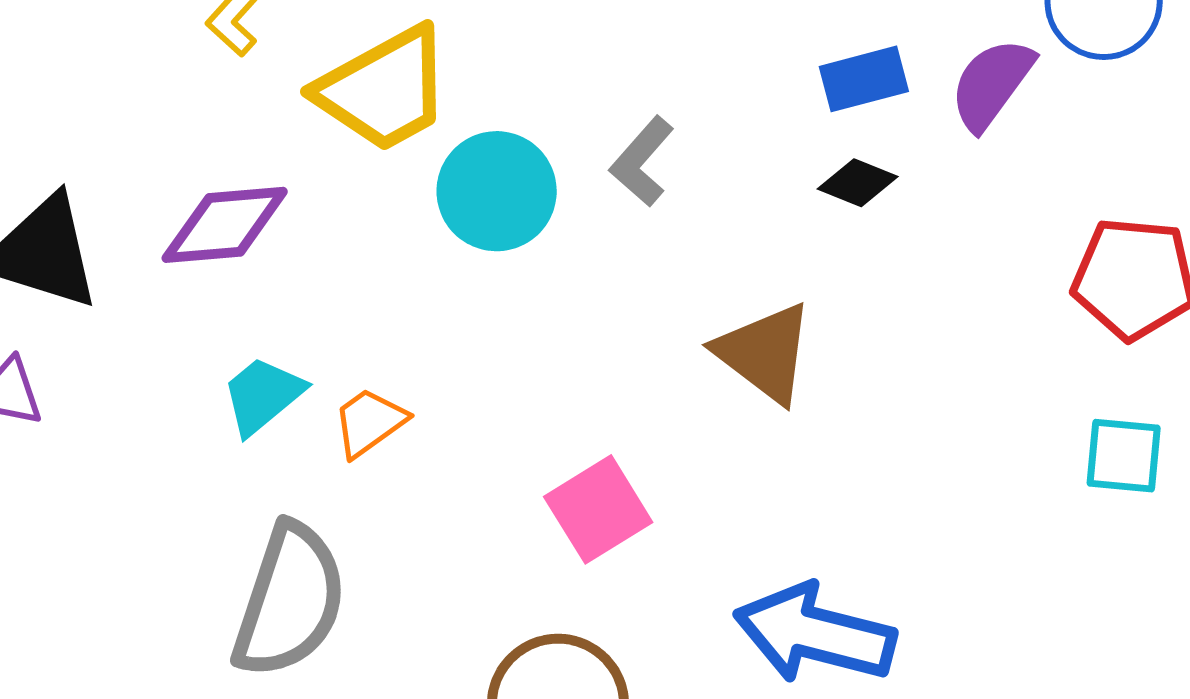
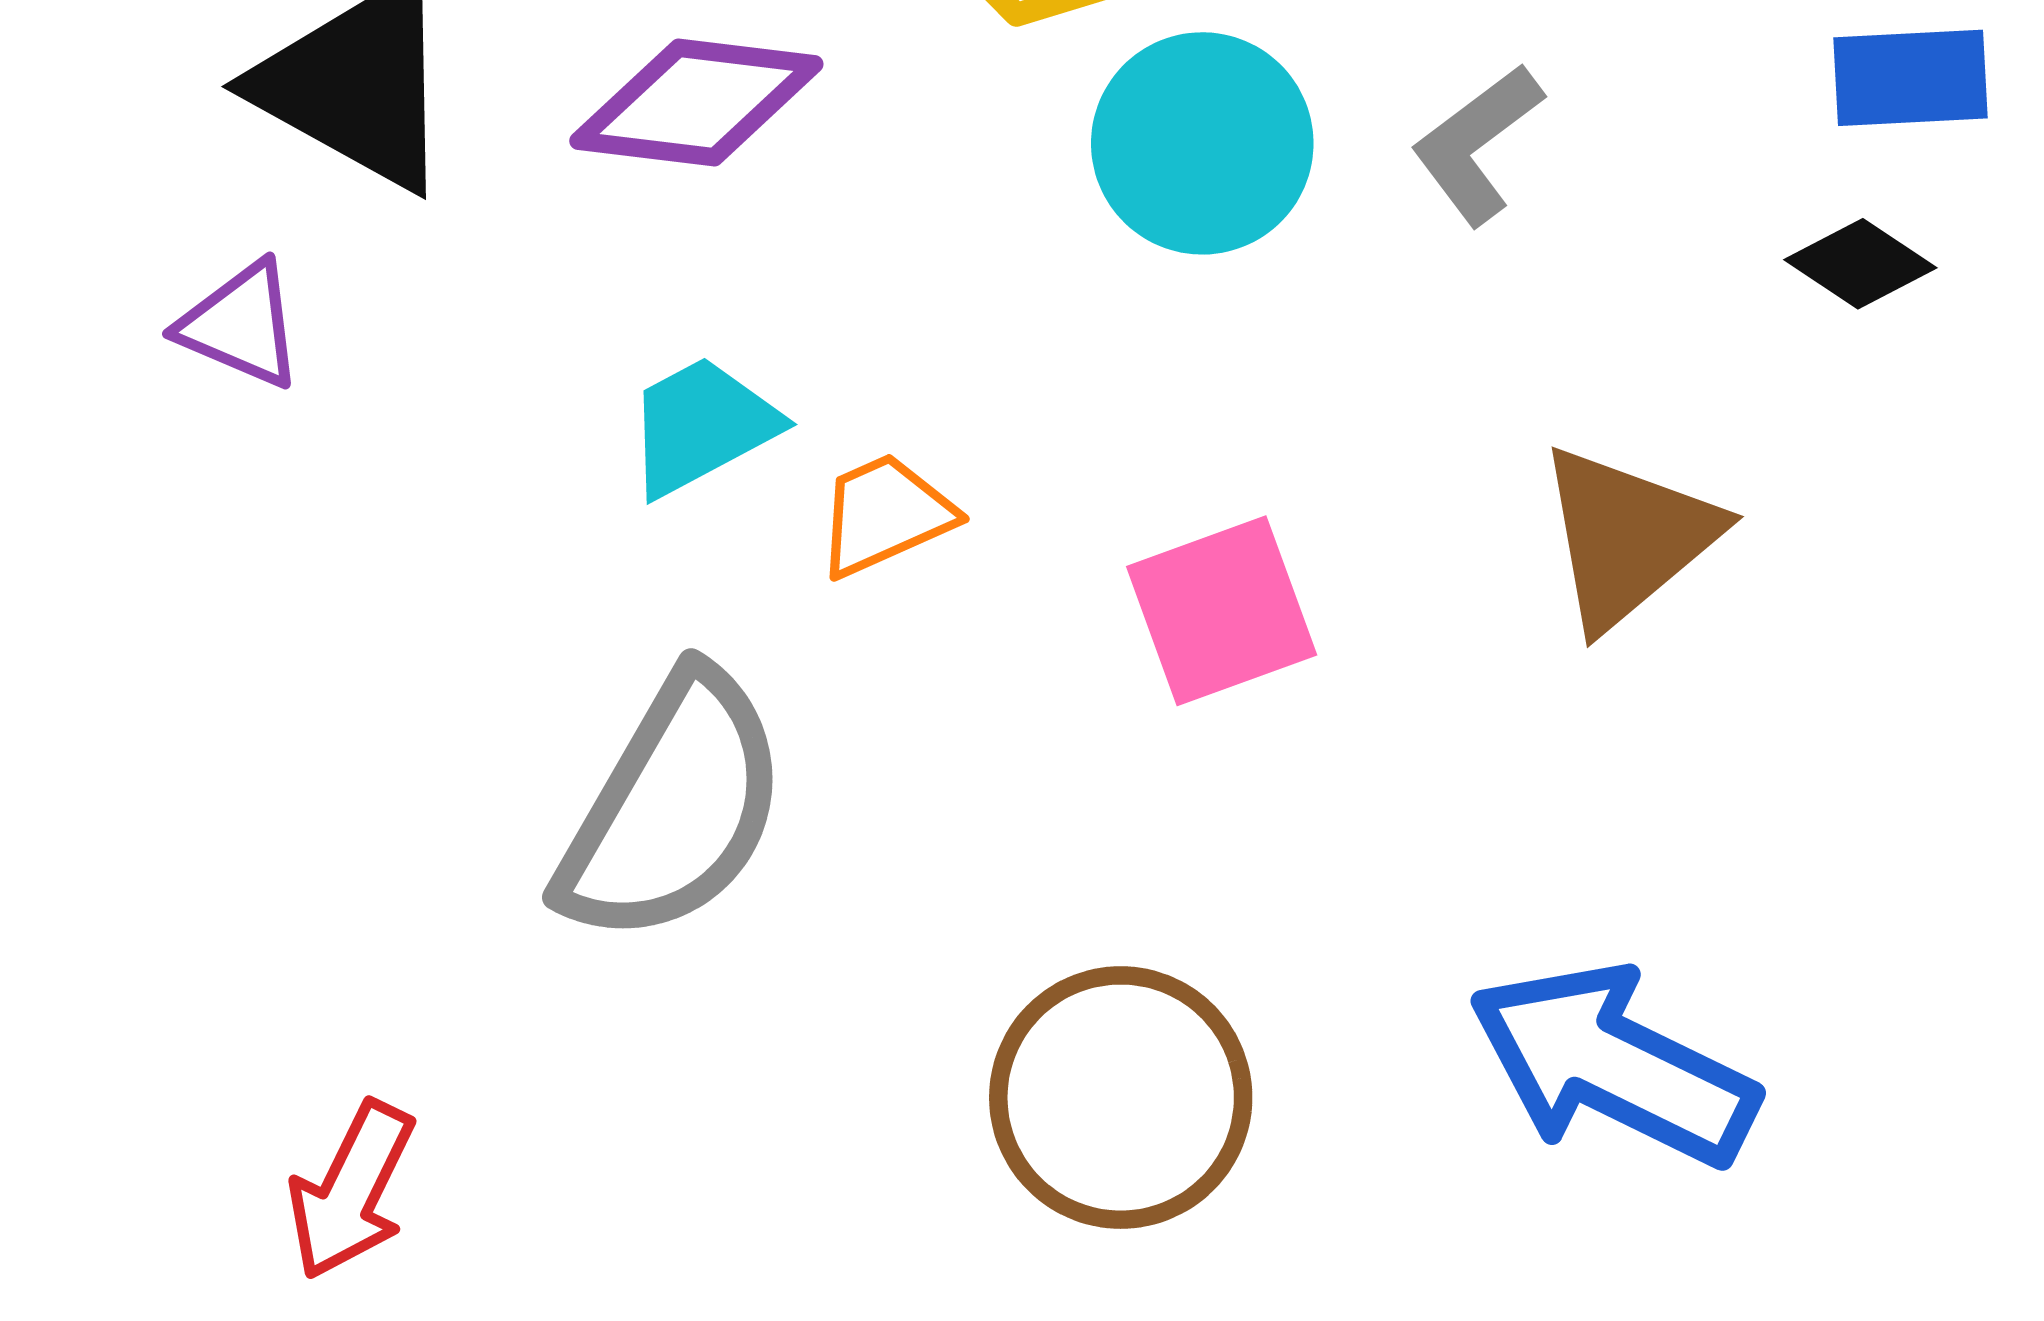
brown triangle: (765, 353) -> (1628, 537), turned 31
pink square: (598, 509) -> (1222, 611), moved

